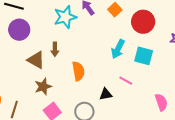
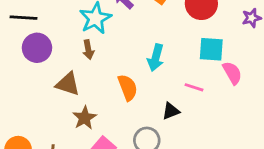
brown arrow: (55, 49) -> (88, 50), moved
cyan arrow: (118, 49) -> (156, 58), moved
pink semicircle: (161, 102) -> (232, 73), moved

